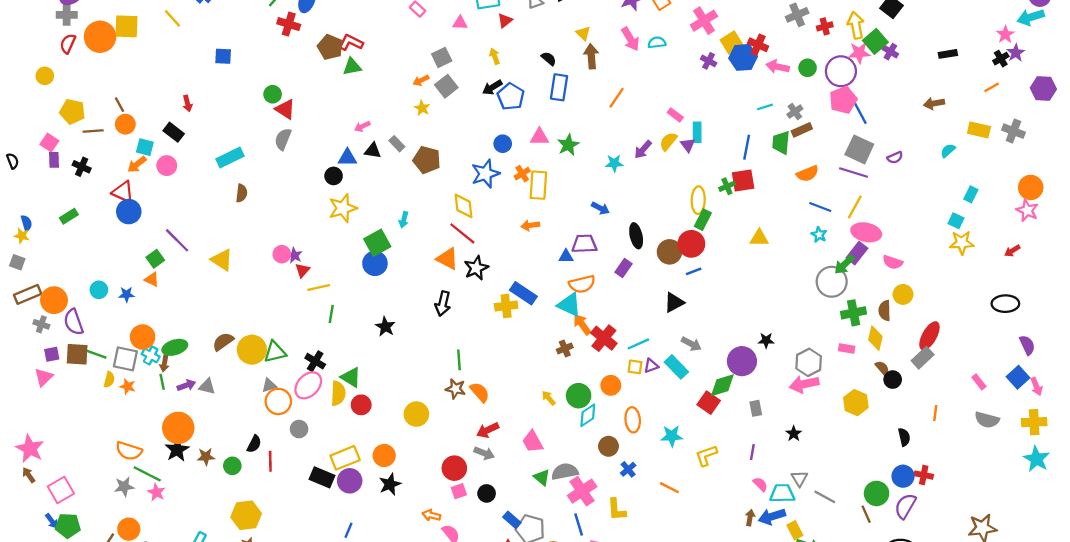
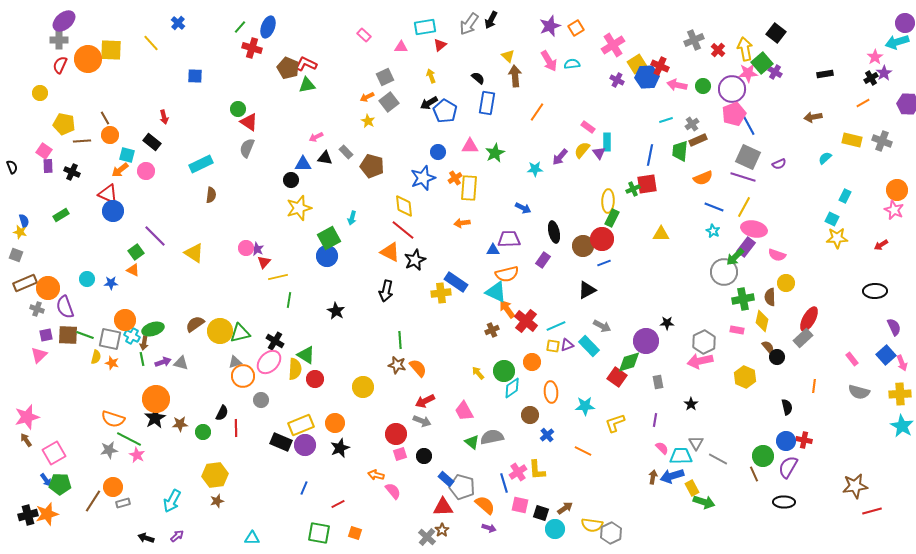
red cross: (825, 26) -> (718, 50), turned -32
pink star: (30, 449) -> (27, 417), turned 30
pink cross: (582, 491) -> (518, 472), moved, size x0.7

